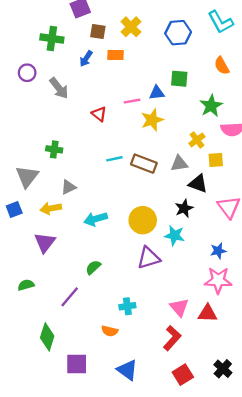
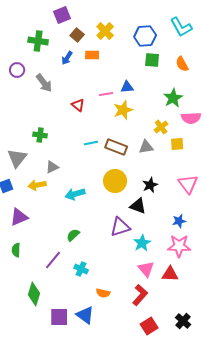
brown square: (98, 31) -> (77, 35), turned 32
green square: (179, 79) -> (152, 60), moved
black triangle: (198, 184) -> (138, 206), moved
yellow circle: (143, 220) -> (115, 181), moved
cyan star: (175, 235) -> (142, 243), moved, turned 30
purple triangle: (45, 243) -> (19, 217), moved, turned 30
green semicircle: (26, 285) -> (16, 250), turned -72
cyan cross: (127, 306) -> (81, 269), moved, turned 32
orange semicircle: (110, 331) -> (103, 293), moved
blue triangle: (127, 370) -> (85, 315), moved

